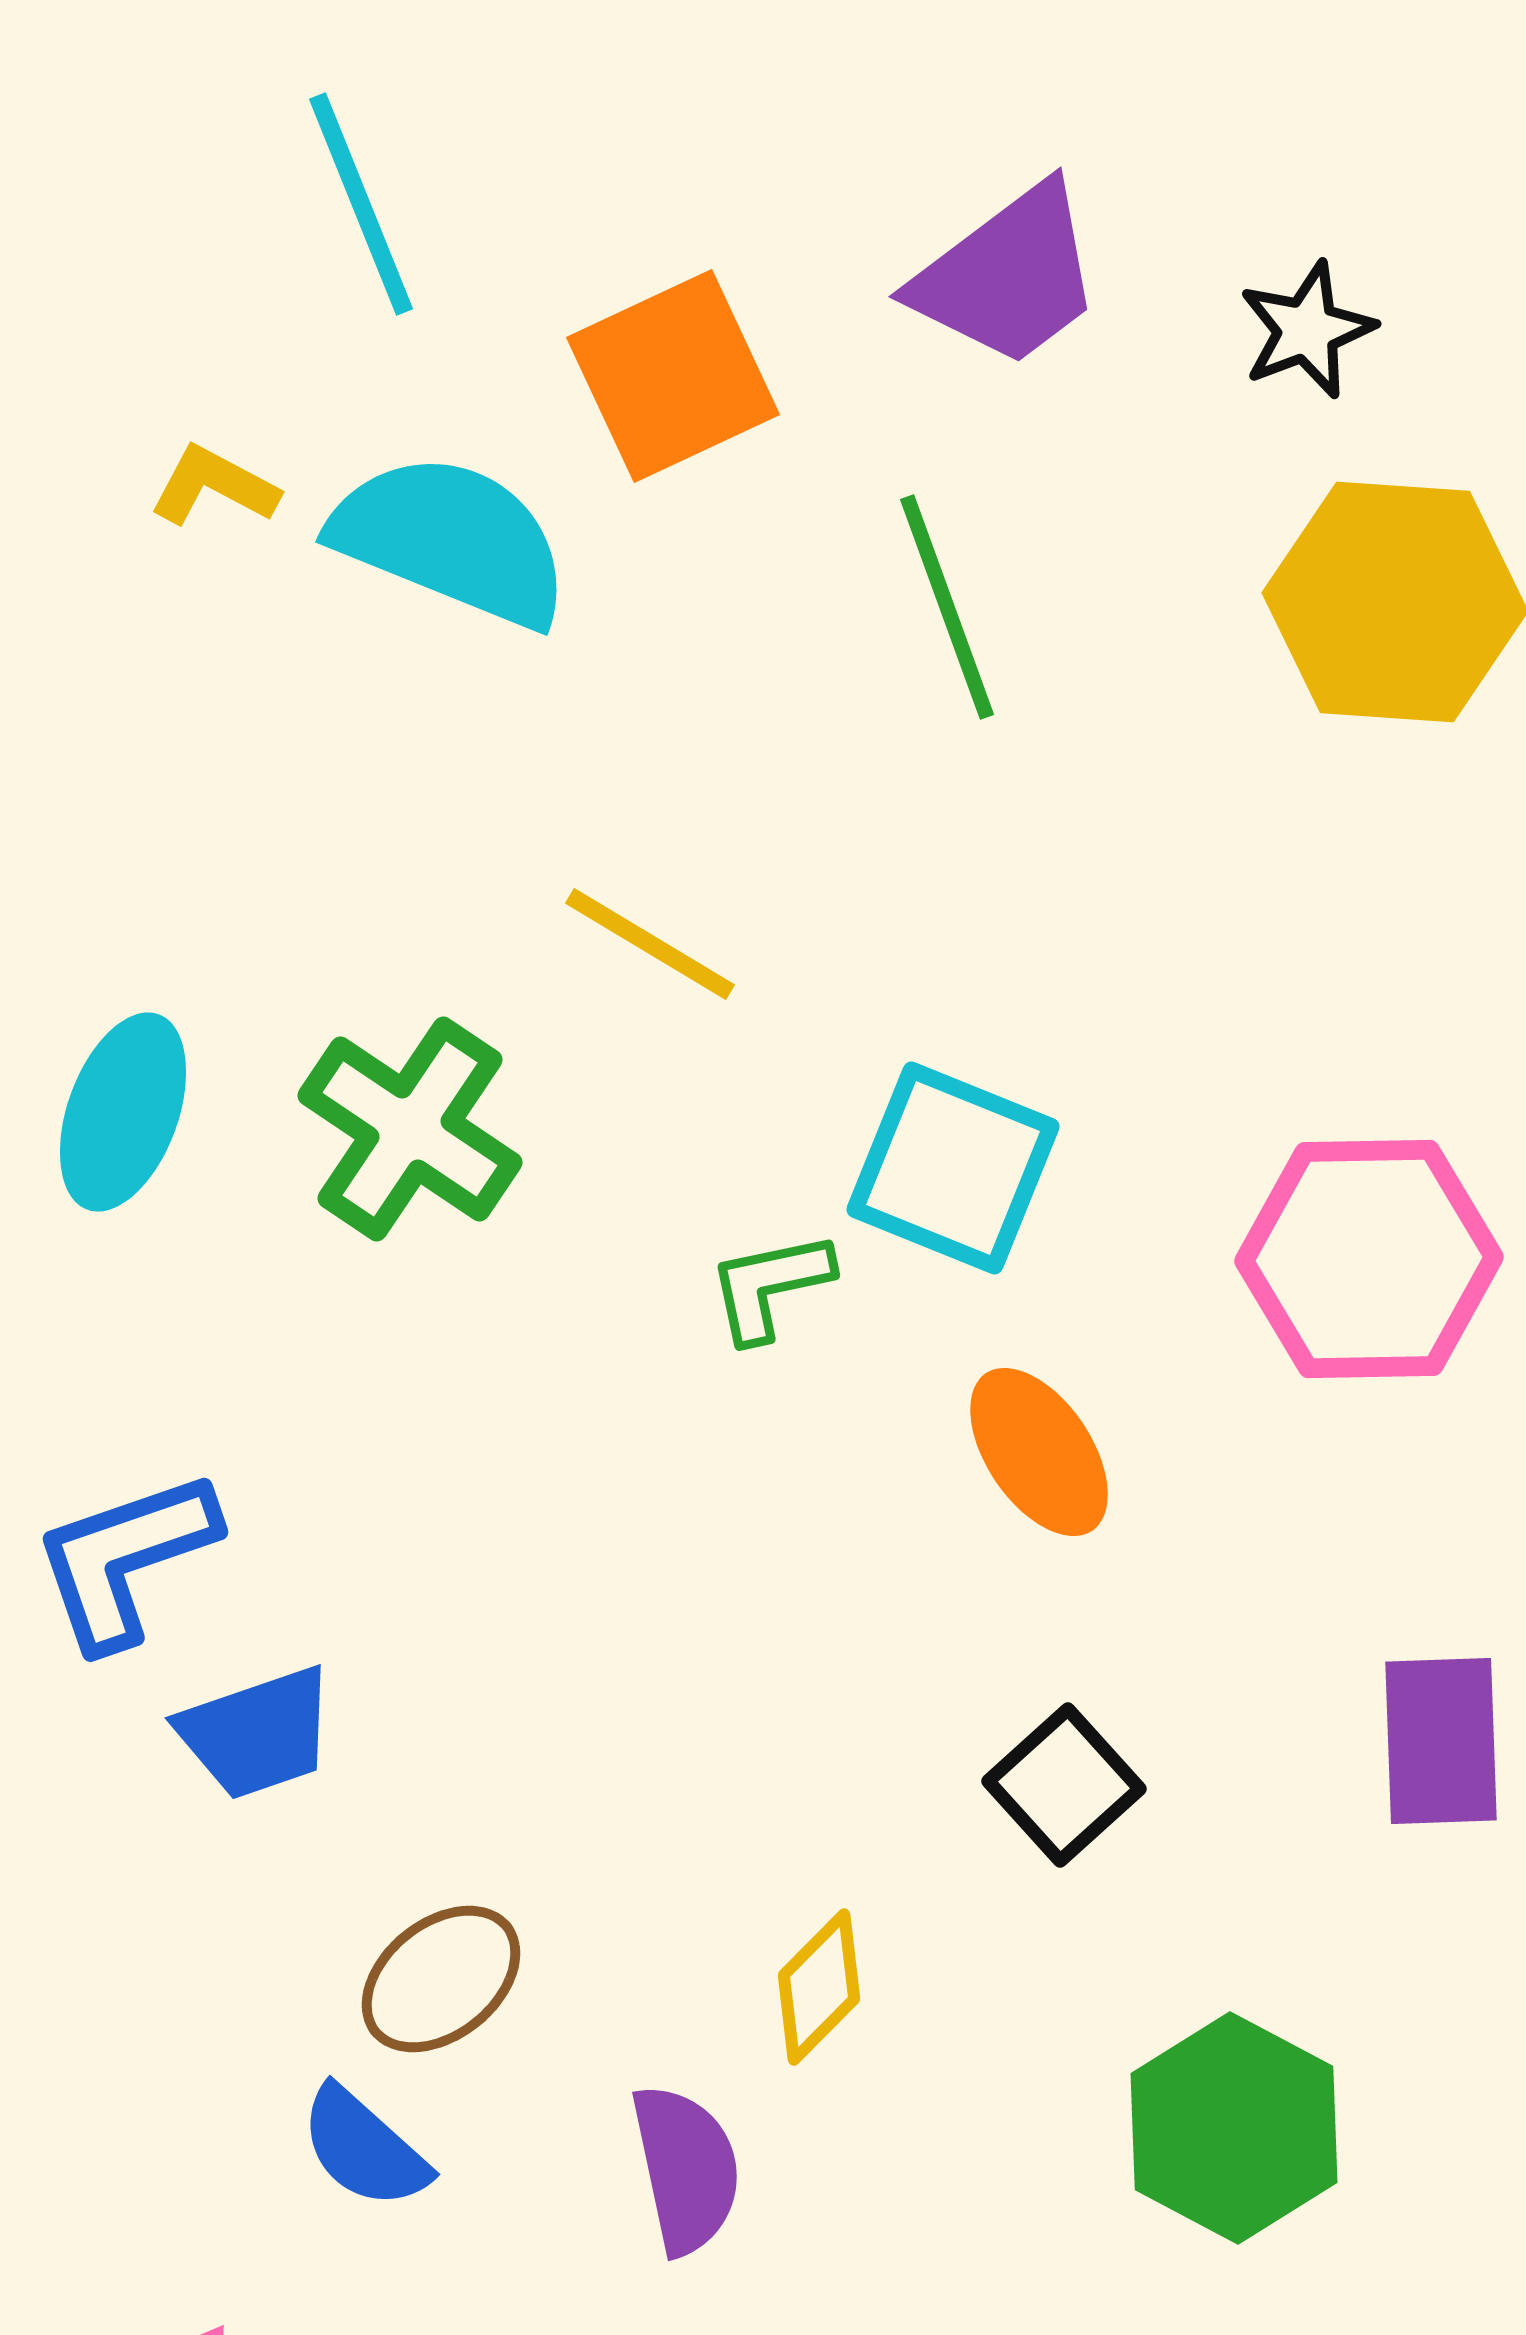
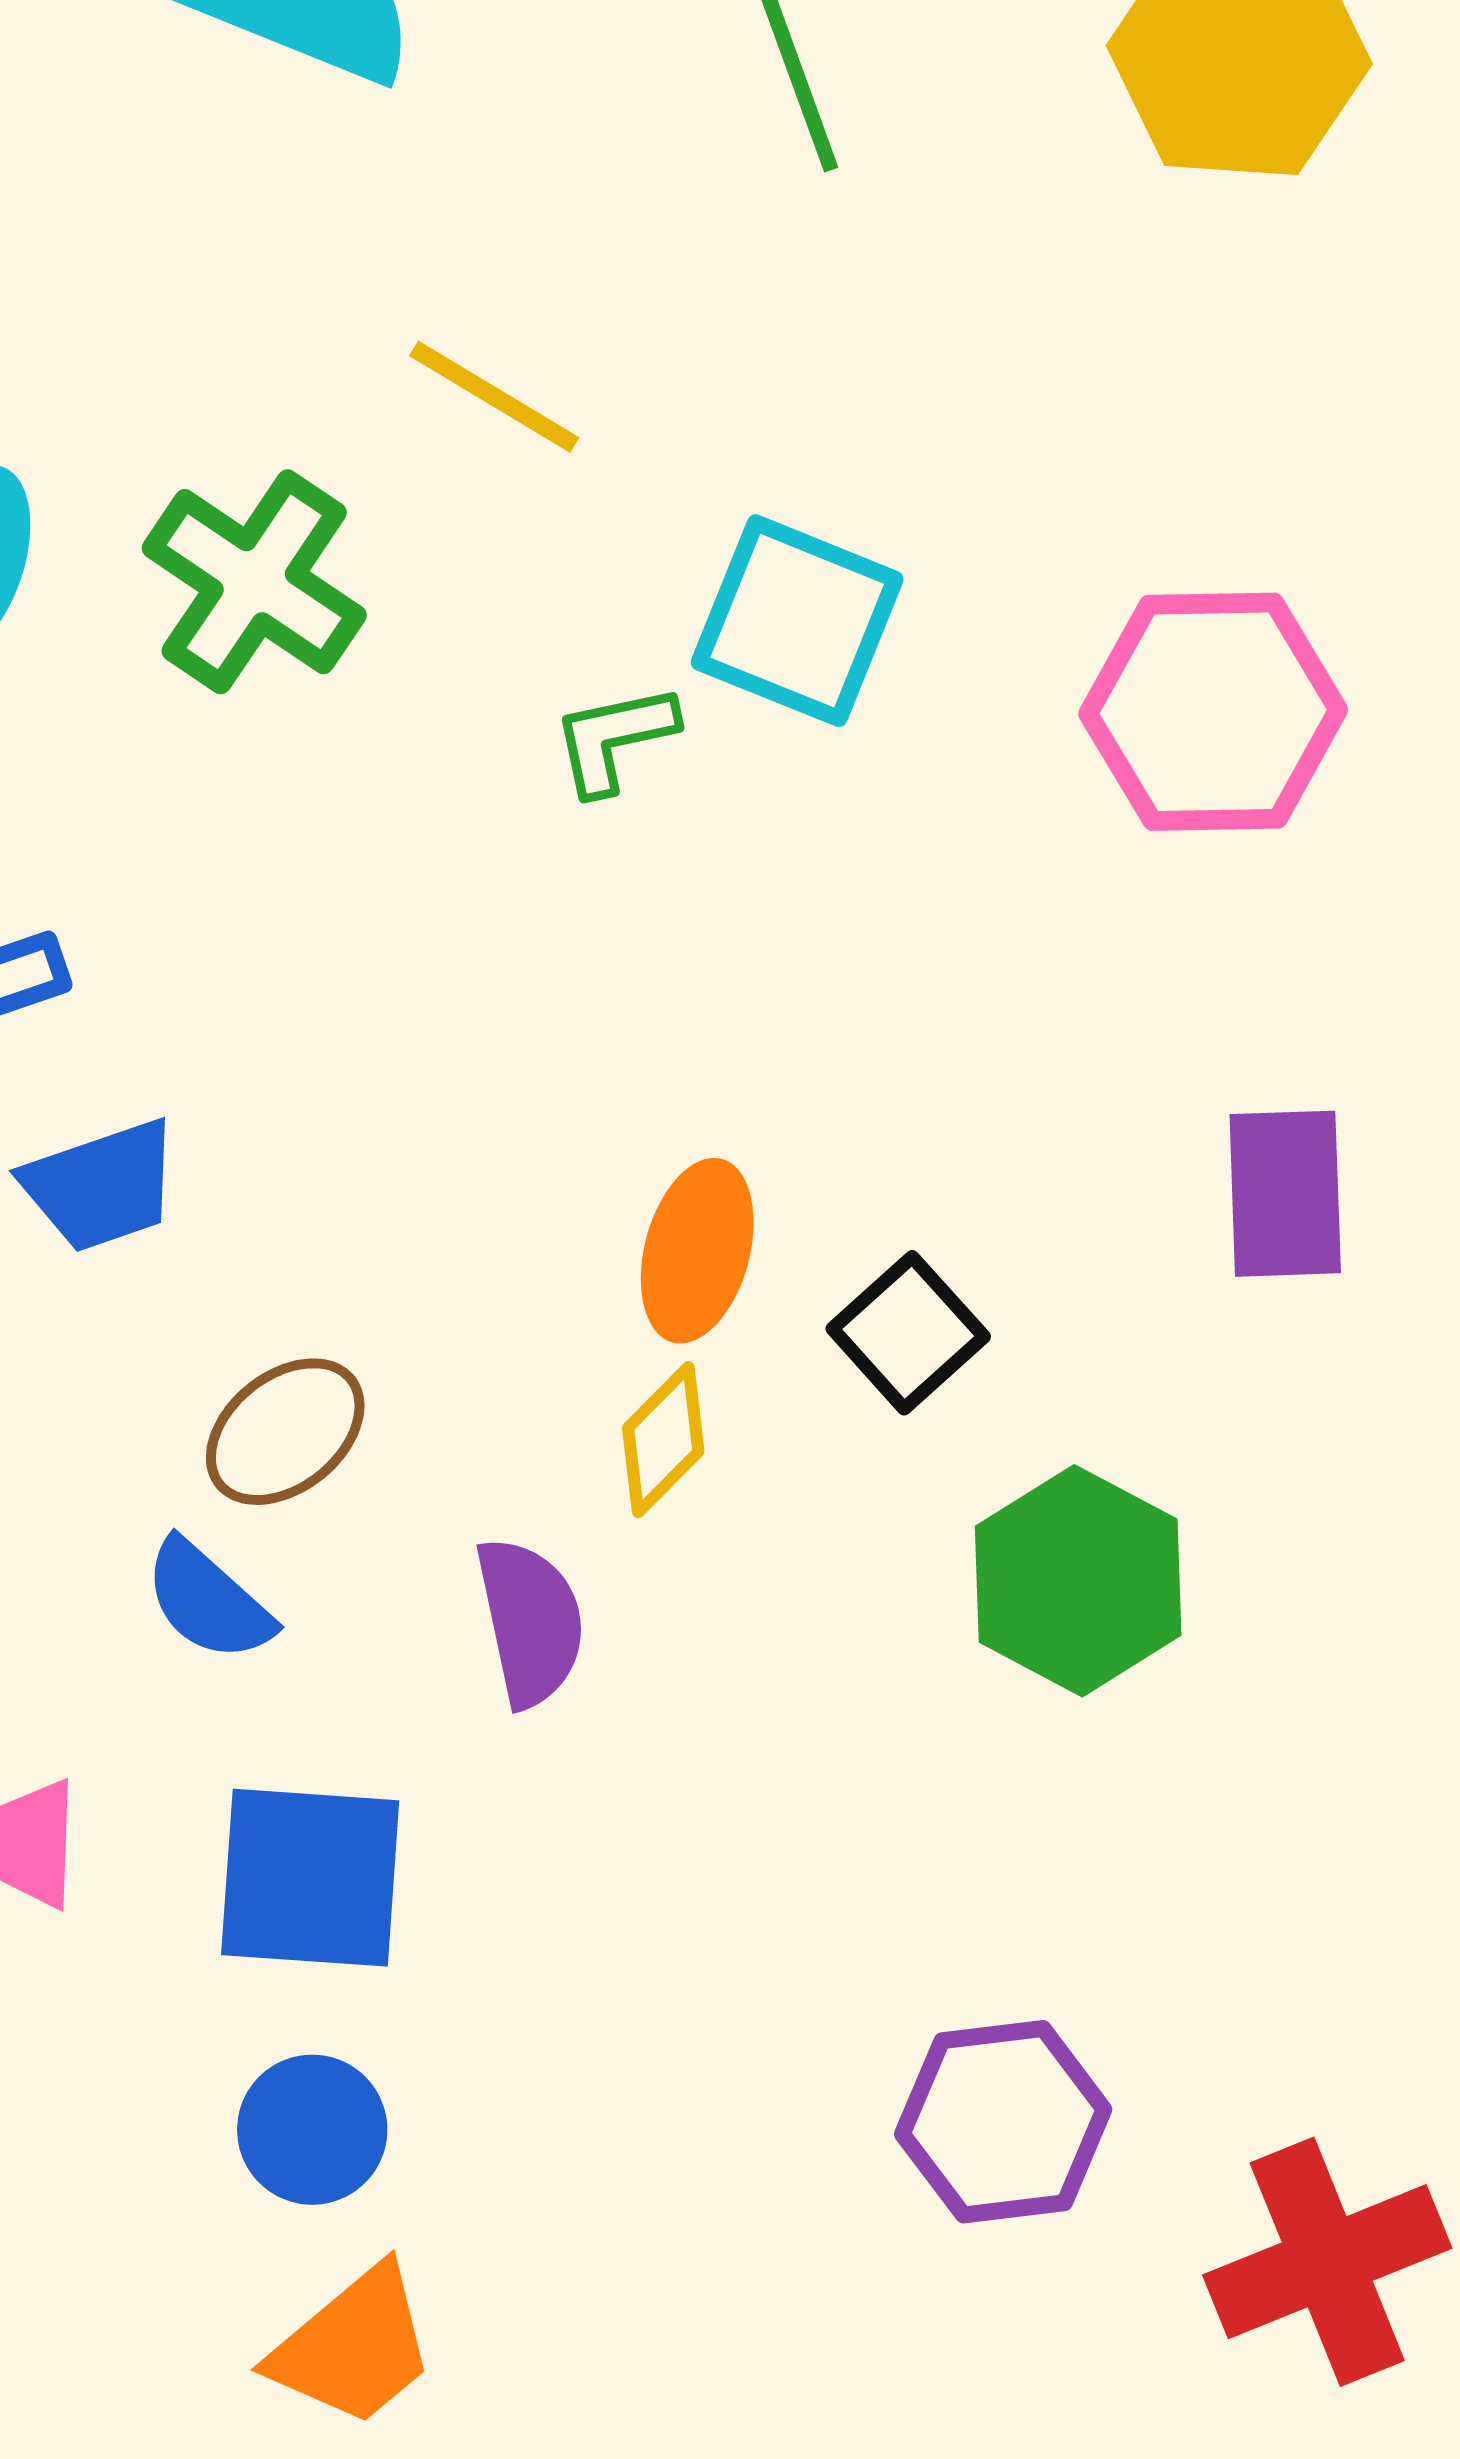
orange ellipse: (1039, 1452) -> (697, 1251), moved, turned 49
black square: (1064, 1785) -> (908, 1333), moved

